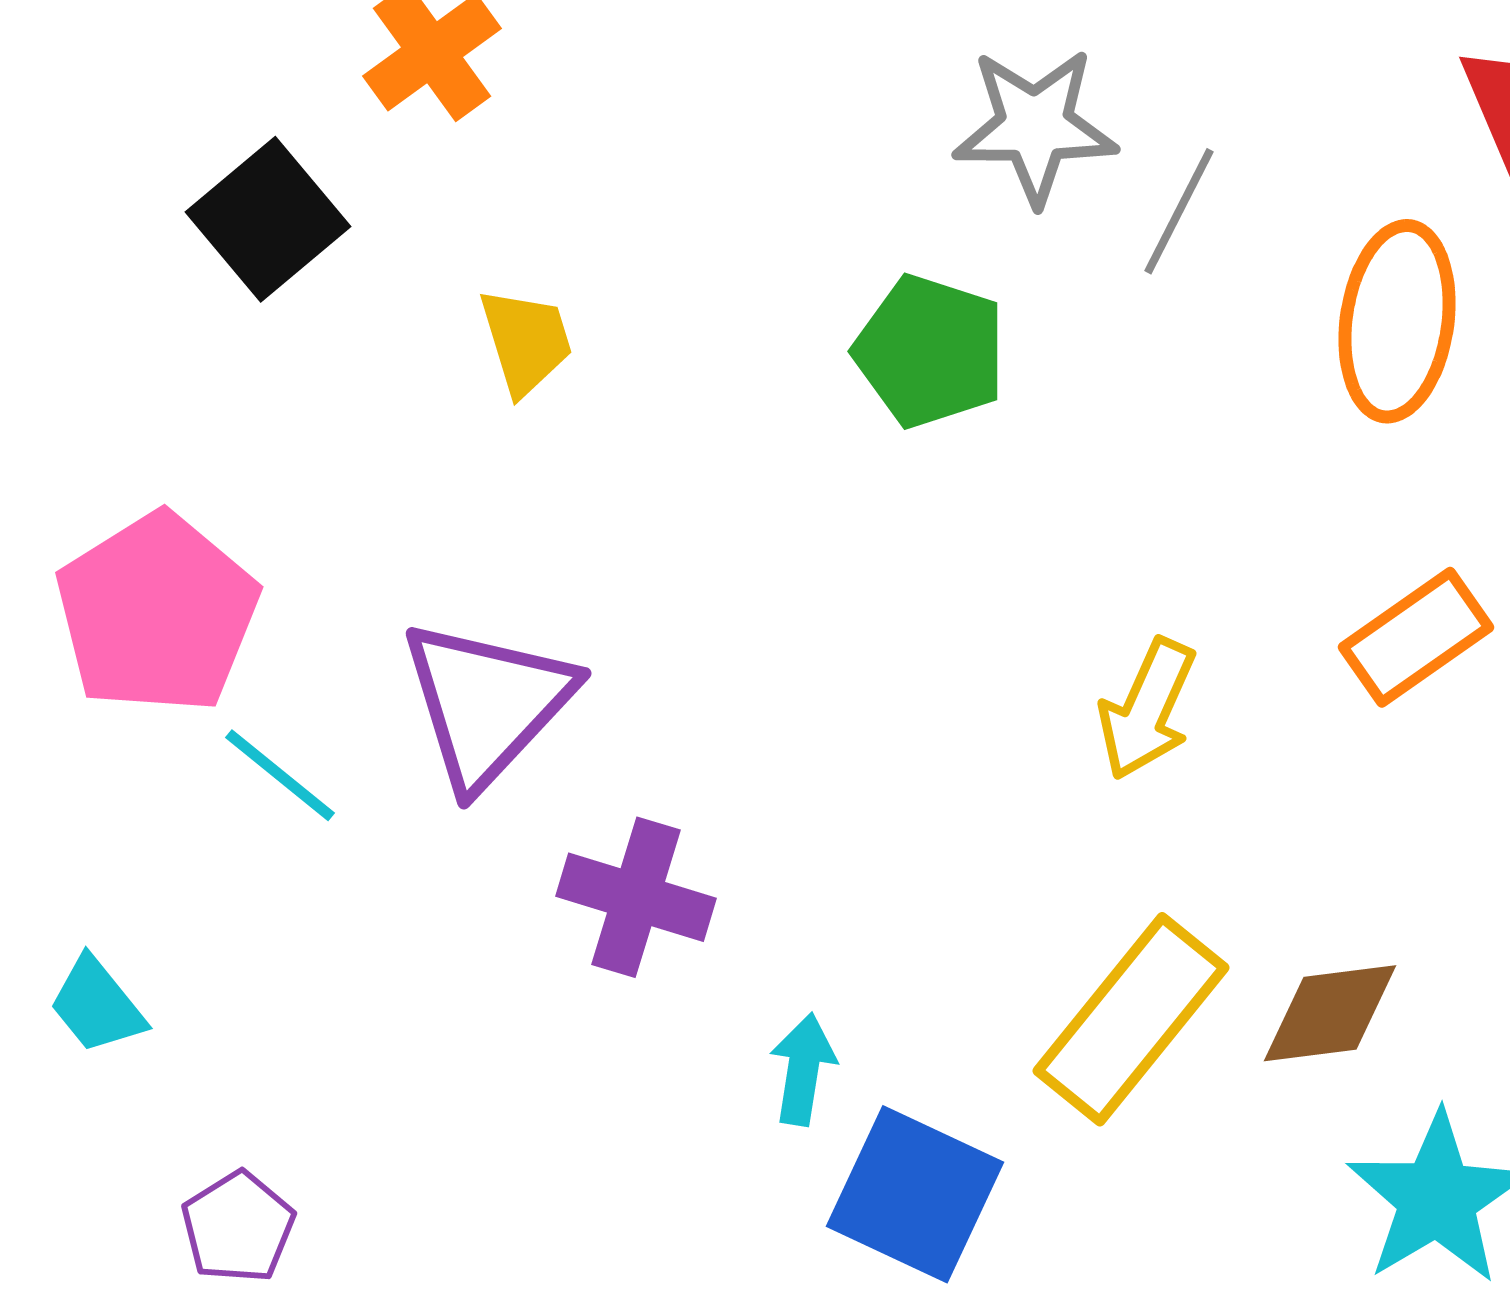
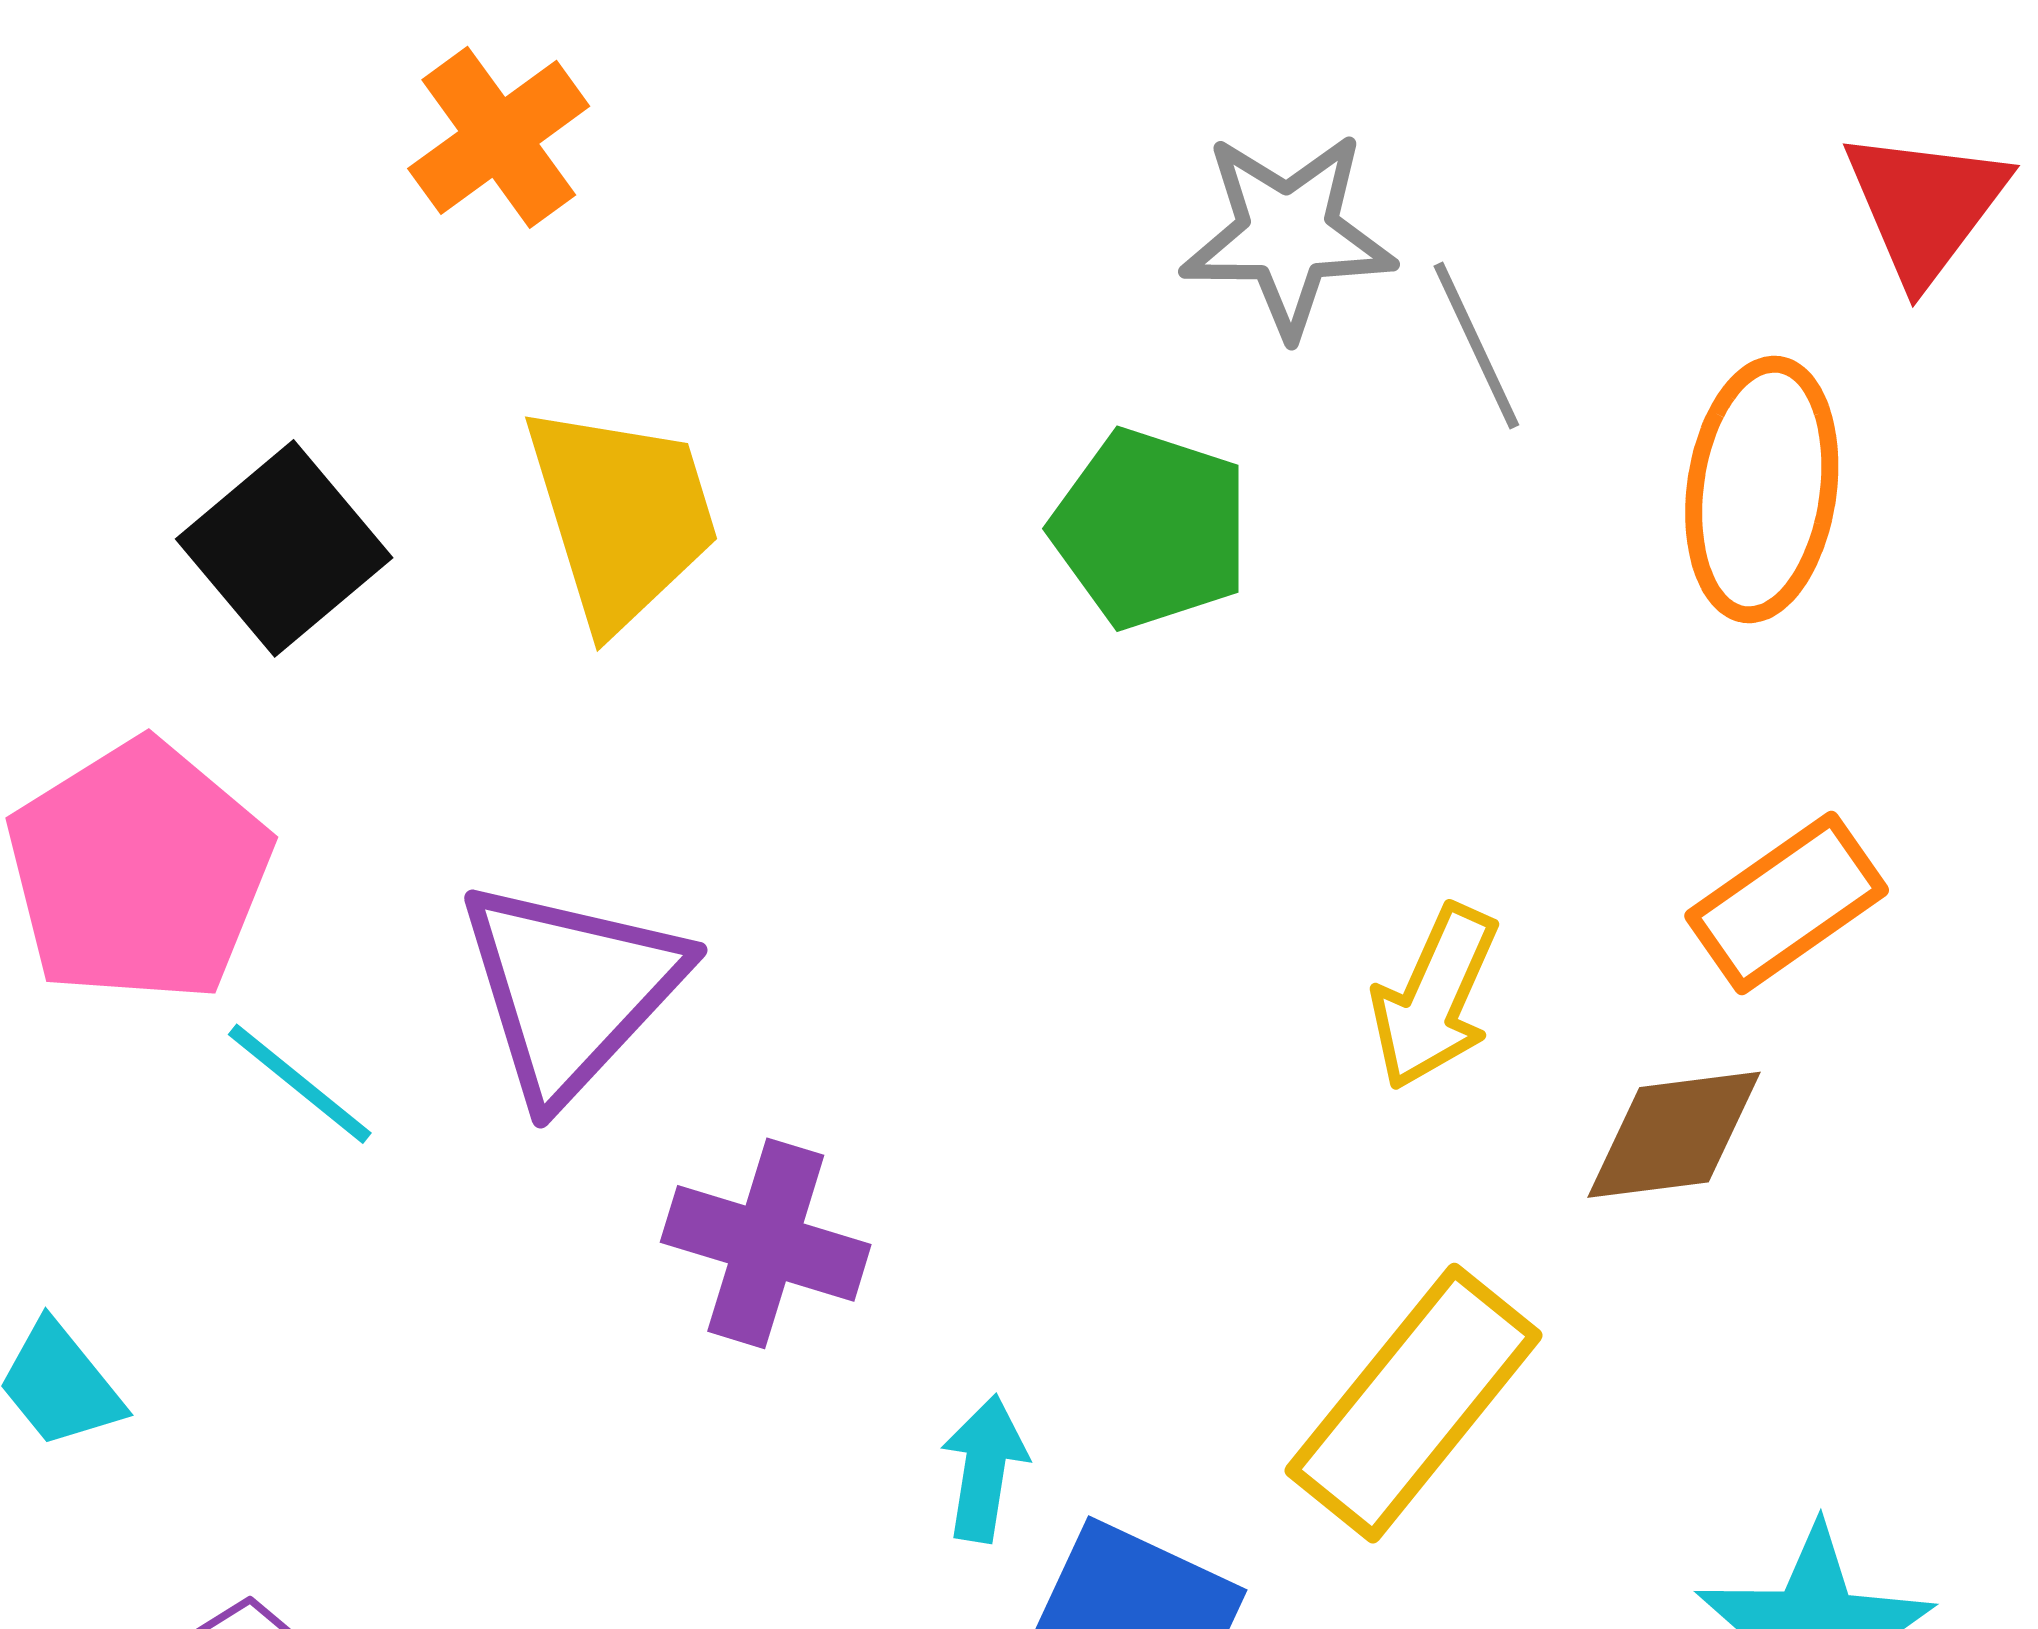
gray line: (1179, 211) -> (1476, 346), turned -52
black square: (268, 219) -> (284, 548), moved
yellow trapezoid: (526, 341) -> (622, 516), size x1.6
brown diamond: (1330, 1013) -> (1674, 1135), moved

